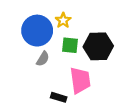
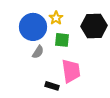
black hexagon: (98, 46) -> (94, 26), moved

